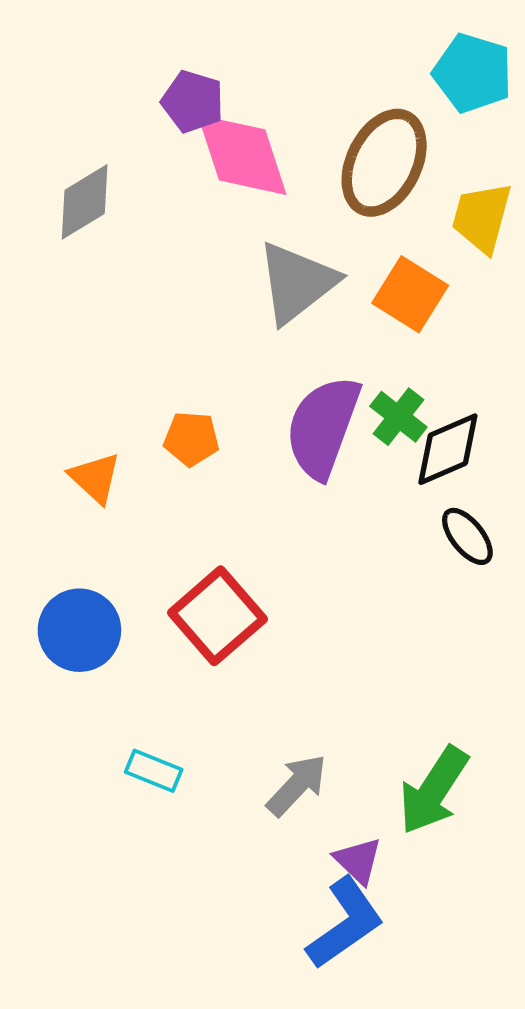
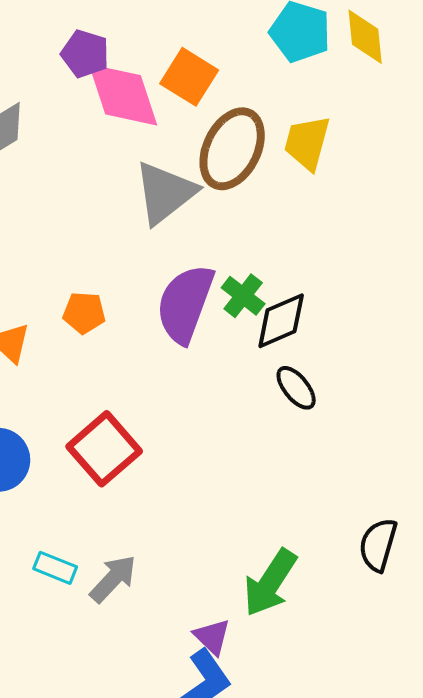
brown ellipse: (384, 163) -> (232, 149), moved
orange square: (410, 294) -> (189, 77), moved
gray arrow: (297, 785) -> (113, 579), moved

